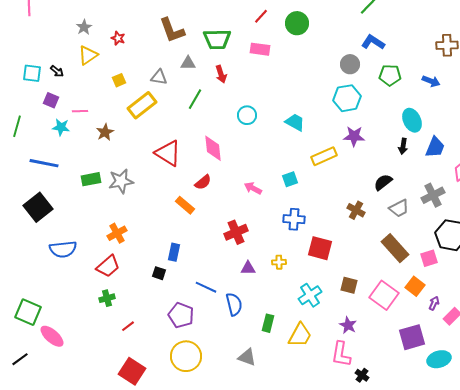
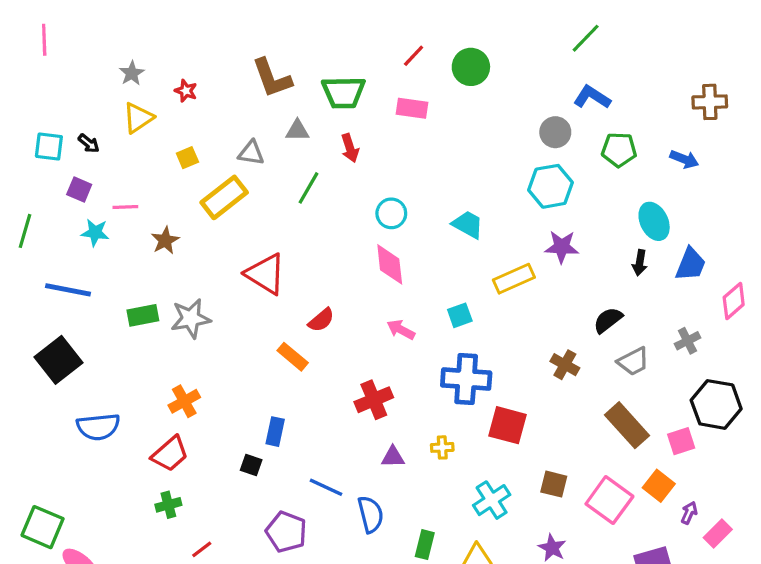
pink diamond: (213, 148) -> (390, 264), moved
gray cross: (433, 195) -> (687, 341), size x0.7
blue cross: (294, 219) -> (466, 379), size x1.4

